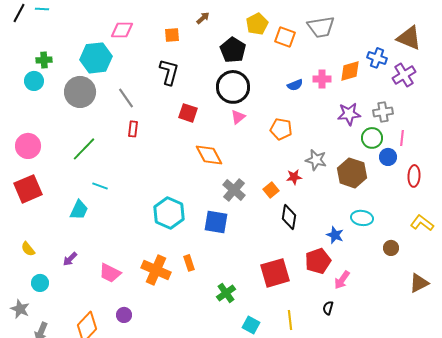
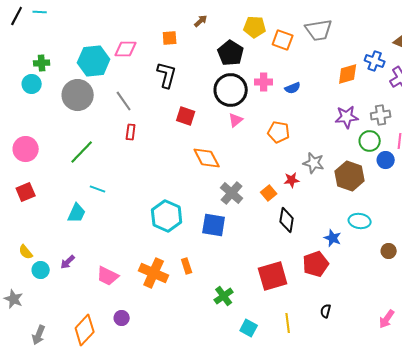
yellow pentagon: (257, 24) -> (255, 27), turned 30
pink diamond: (122, 30) -> (126, 49), moved
pink cross: (322, 79) -> (264, 82), moved
red square: (28, 189) -> (26, 192), size x0.7
pink arrow: (342, 280) -> (387, 319), moved
cyan circle: (40, 283) -> (41, 270), moved
gray star: (20, 309) -> (14, 299), moved

